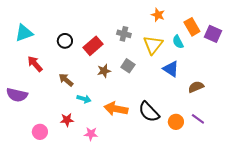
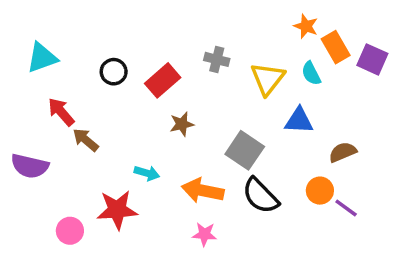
orange star: (158, 15) -> (306, 26), moved
gray square: (128, 66) -> (245, 150), moved, size x1.5
blue triangle: (171, 69) -> (299, 121), turned -30
brown arrow: (66, 80) -> (86, 140), moved
red star: (67, 120) -> (117, 210), size x1.6
orange circle: (176, 122) -> (320, 191), moved
pink star: (91, 134) -> (205, 234), moved

